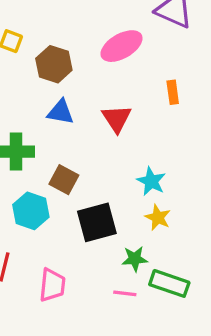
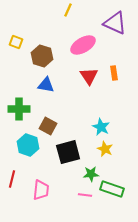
red triangle: (117, 119) -> (89, 76), moved

